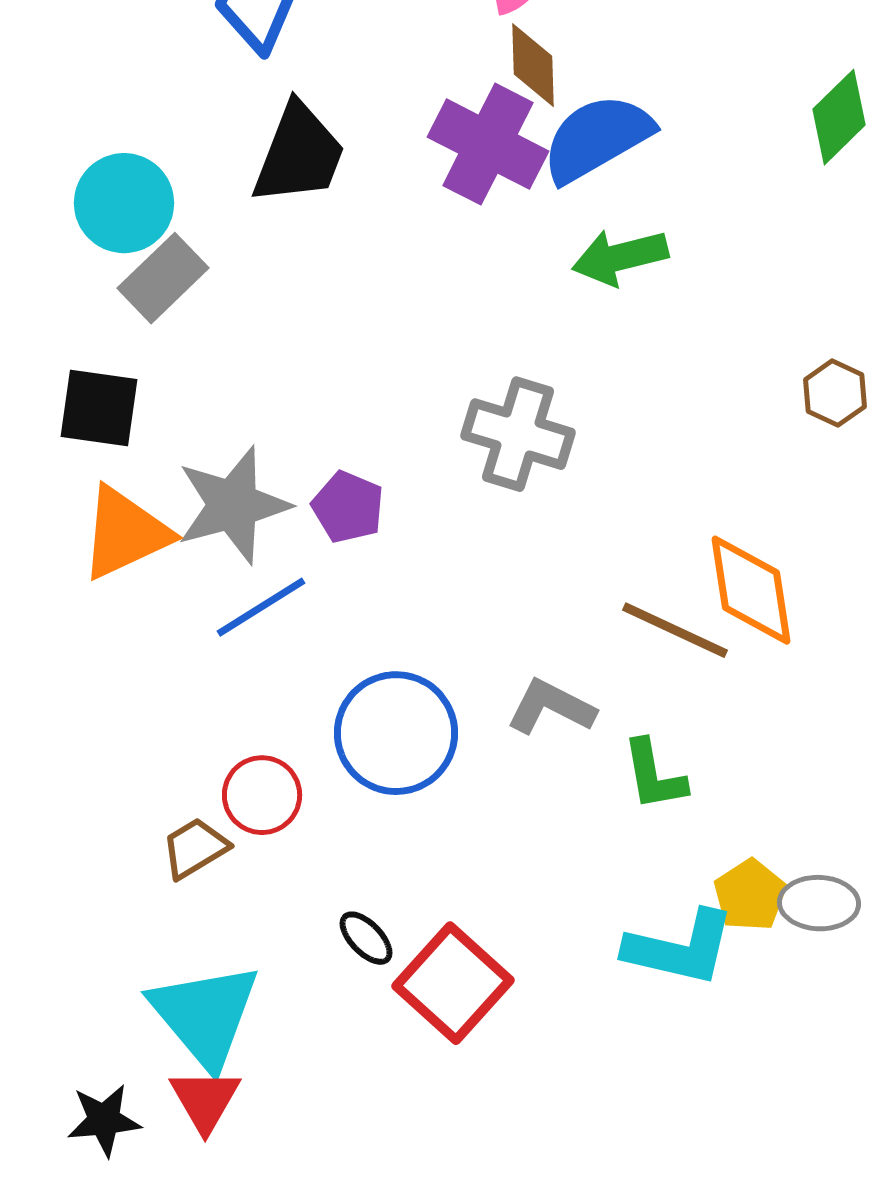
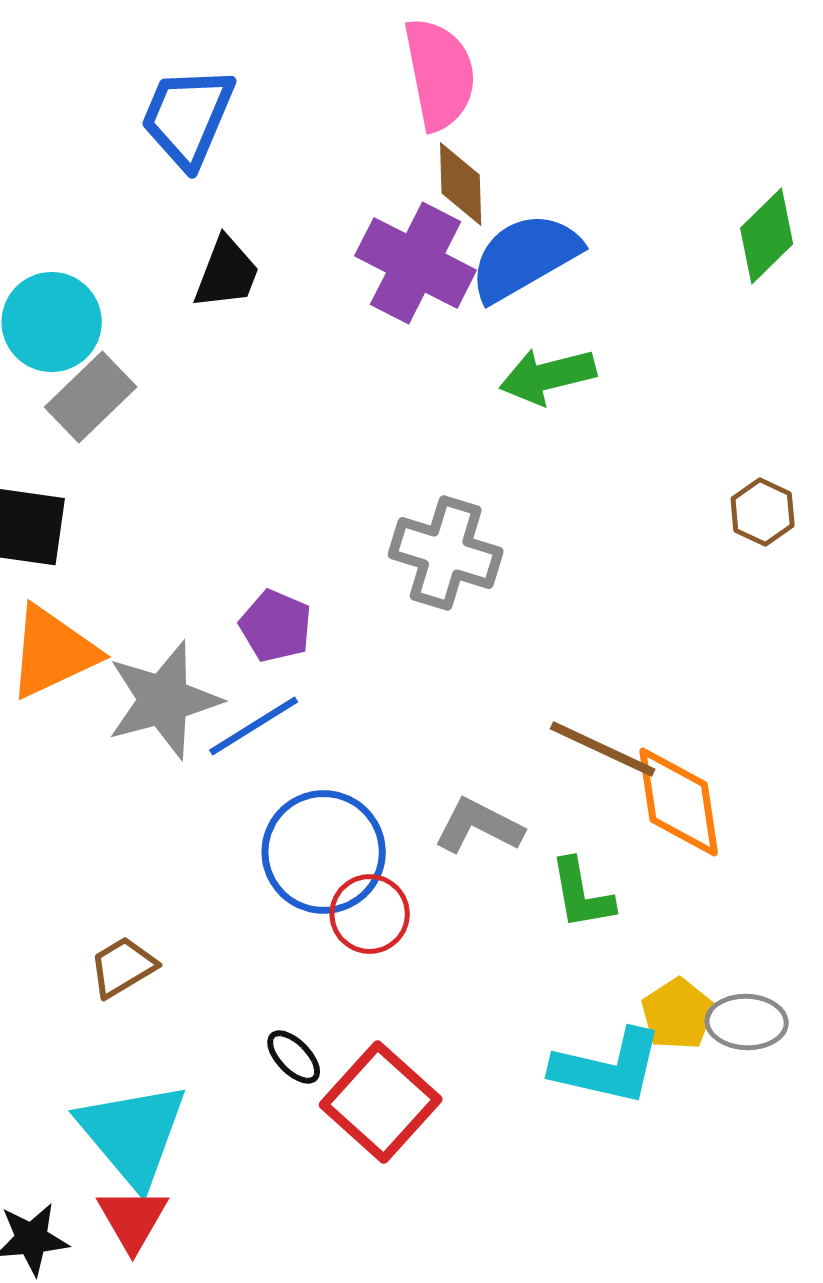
black trapezoid: (299, 154) -> (227, 273), size x0.7
gray star: (233, 505) -> (164, 700), moved
orange diamond: (751, 590) -> (679, 802), moved
blue line: (261, 607) -> (254, 726), moved
red circle: (262, 795) -> (370, 914), moved

